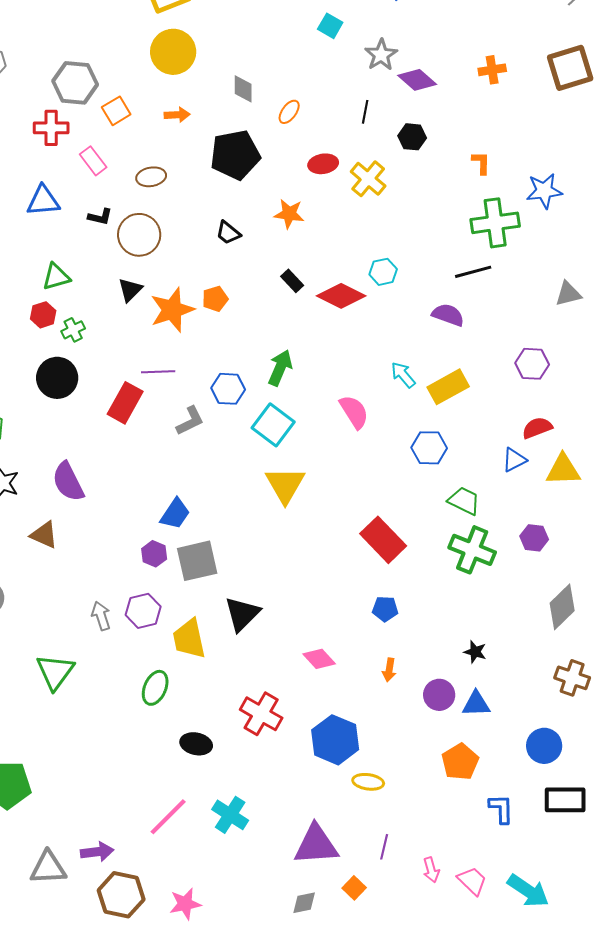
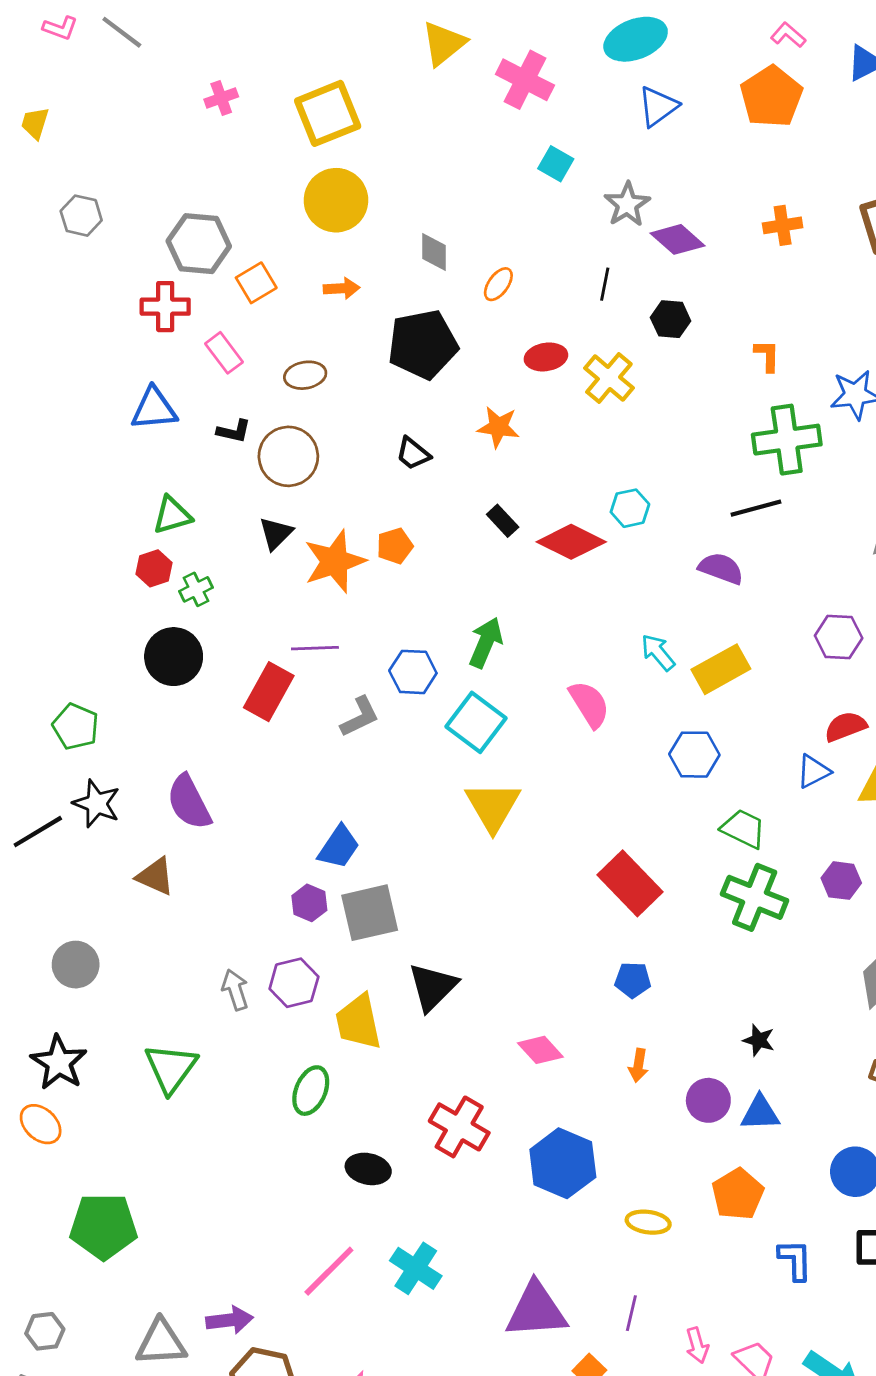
yellow ellipse: (368, 782) -> (648, 1222), moved

